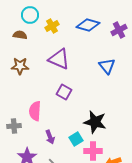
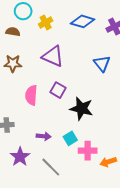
pink semicircle: (35, 111) -> (31, 95), moved
black star: (95, 122) -> (82, 109), moved
purple arrow: (50, 137) -> (44, 136), turned -64

